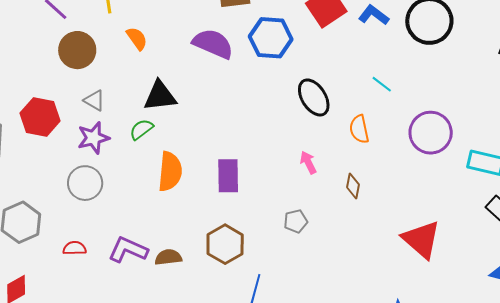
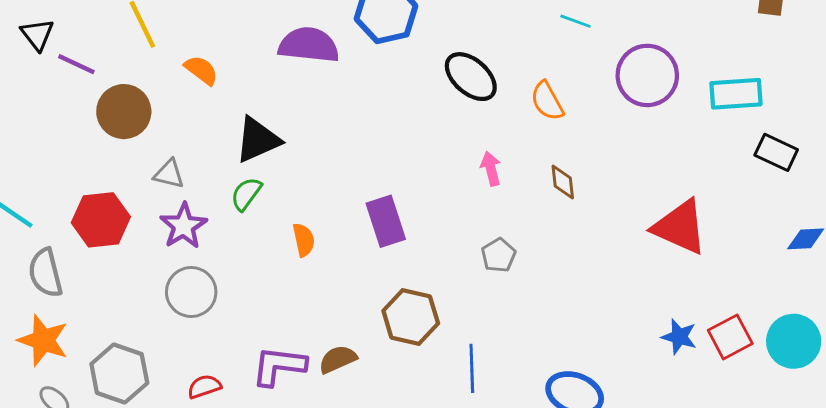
cyan line: (382, 84) -> (576, 21), moved
pink arrow: (308, 162) -> (491, 169), turned 30
orange semicircle: (170, 171) -> (304, 240), size x0.6

